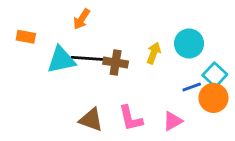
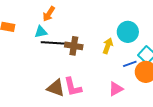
yellow arrow: (154, 53) -> (108, 46), moved
cyan triangle: (61, 60) -> (41, 32), moved, size x0.6
pink L-shape: (131, 118) -> (73, 87), moved

